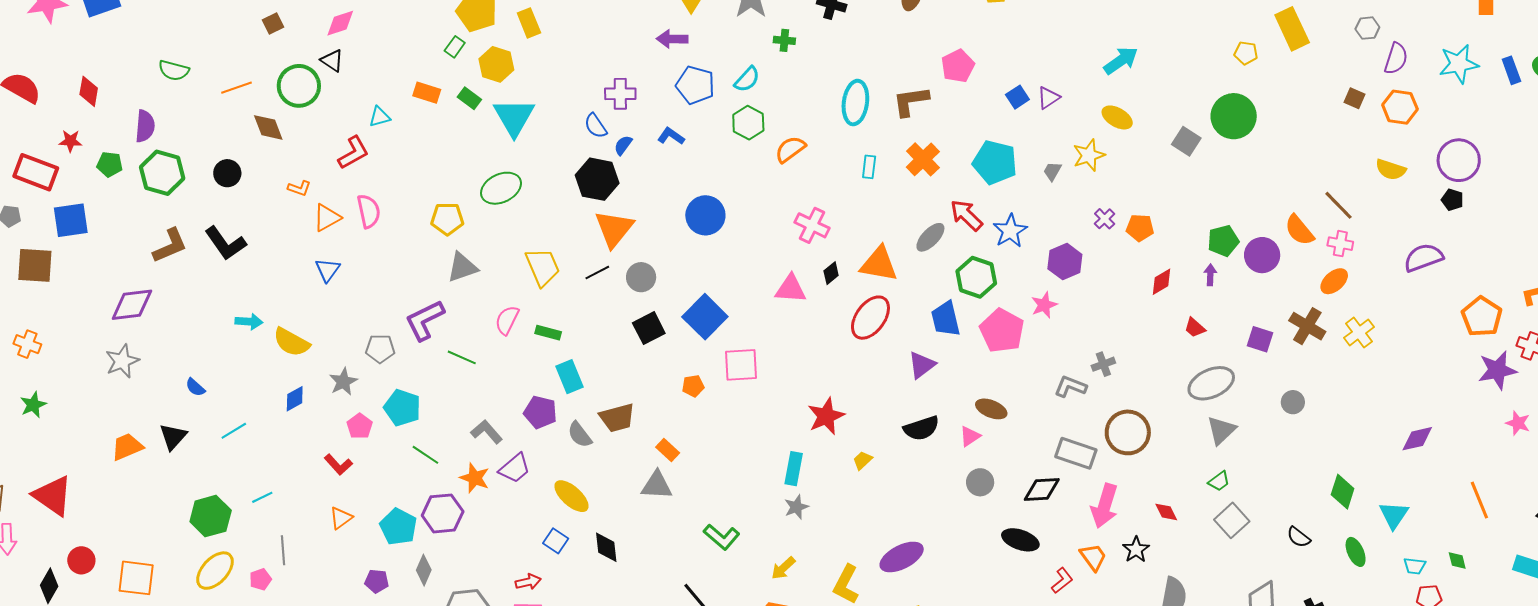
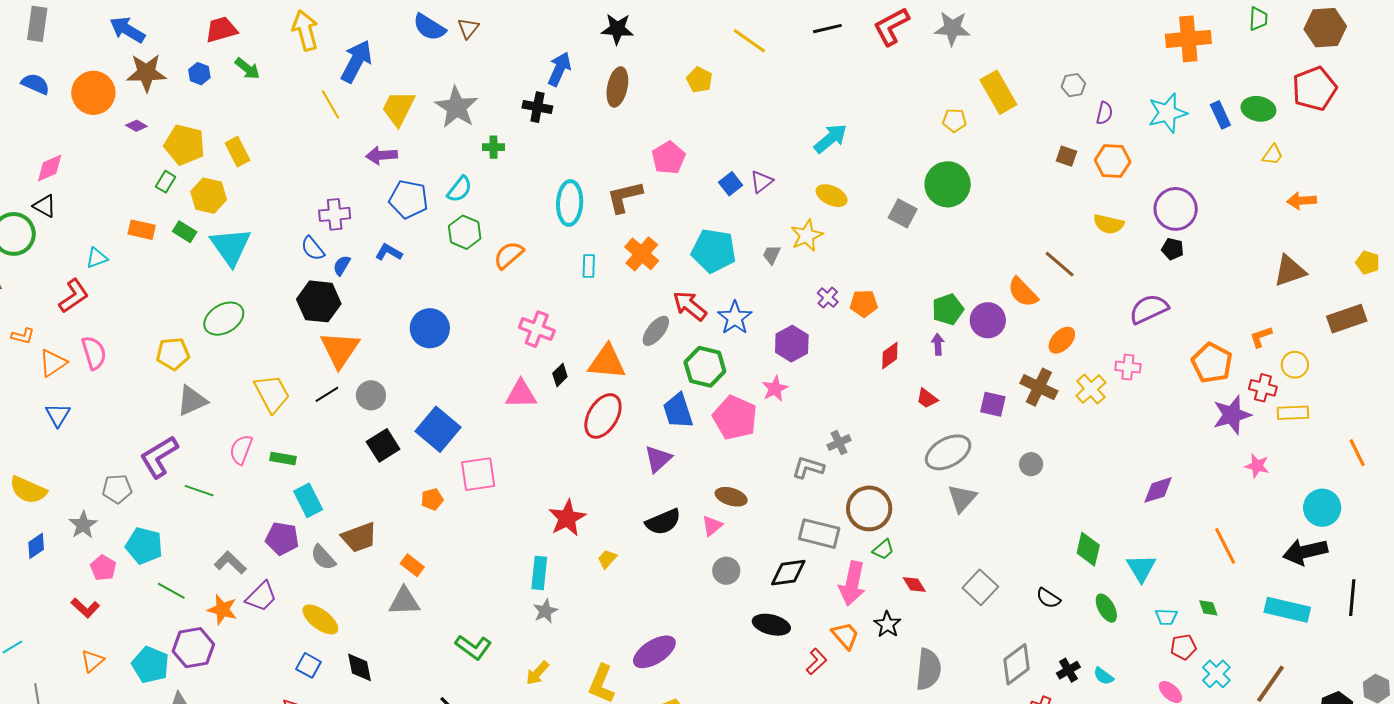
purple semicircle: (1396, 59) -> (1104, 113), size x0.7
pink cross: (1340, 244) -> (1128, 367), moved
green trapezoid: (1219, 481) -> (883, 549), moved

